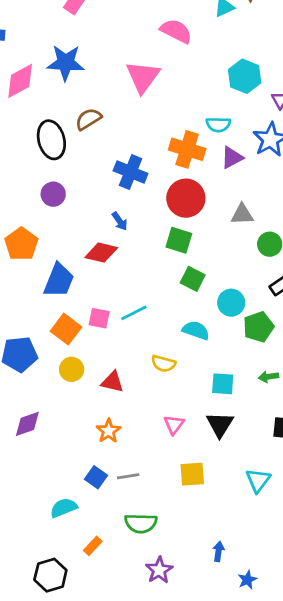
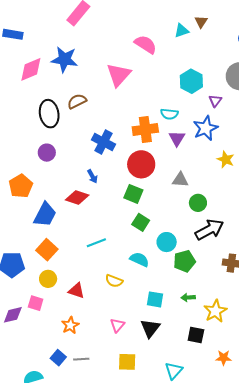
orange cross: (187, 149) -> (145, 130), turned -30
purple triangle: (232, 158) -> (177, 138), turned -36
pink square: (99, 318) -> (36, 303), moved

